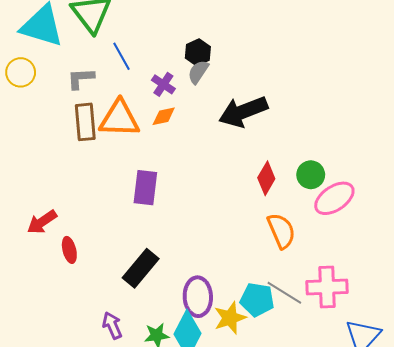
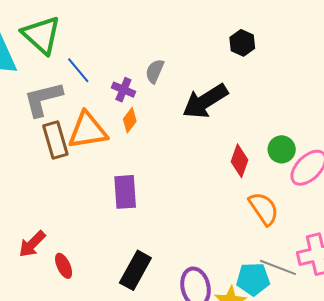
black hexagon: (198, 52) -> (242, 43), moved
gray L-shape: (81, 78) -> (43, 99), size x1.5
orange diamond: (164, 116) -> (130, 120), turned -30

